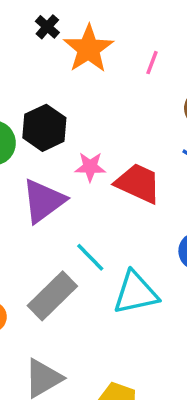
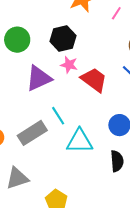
black hexagon: (44, 128) -> (63, 39), moved

